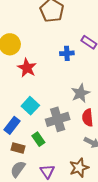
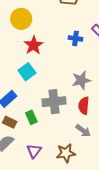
cyan square: (30, 106) -> (27, 72), moved

